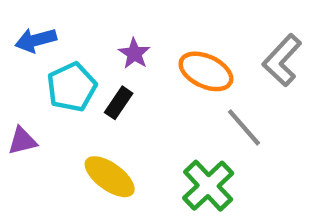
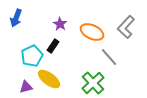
blue arrow: (36, 40) -> (16, 18), turned -54
cyan pentagon: (72, 87) -> (32, 56), moved
purple triangle: (22, 141) -> (26, 87), moved

